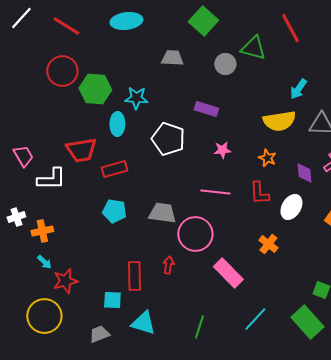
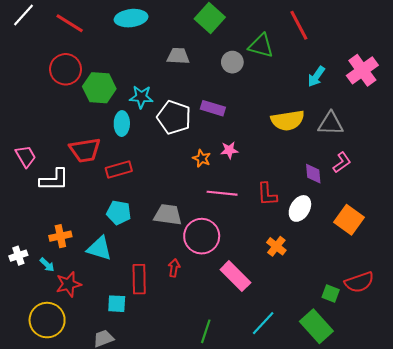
cyan arrow: (298, 89) -> (316, 76), moved
white pentagon: (168, 139) -> (174, 117), moved
orange star: (267, 158) -> (202, 158), moved
white cross: (16, 217) -> (18, 256), moved
orange cross: (42, 231) -> (60, 236), moved
cyan triangle: (143, 323) -> (99, 248), moved

